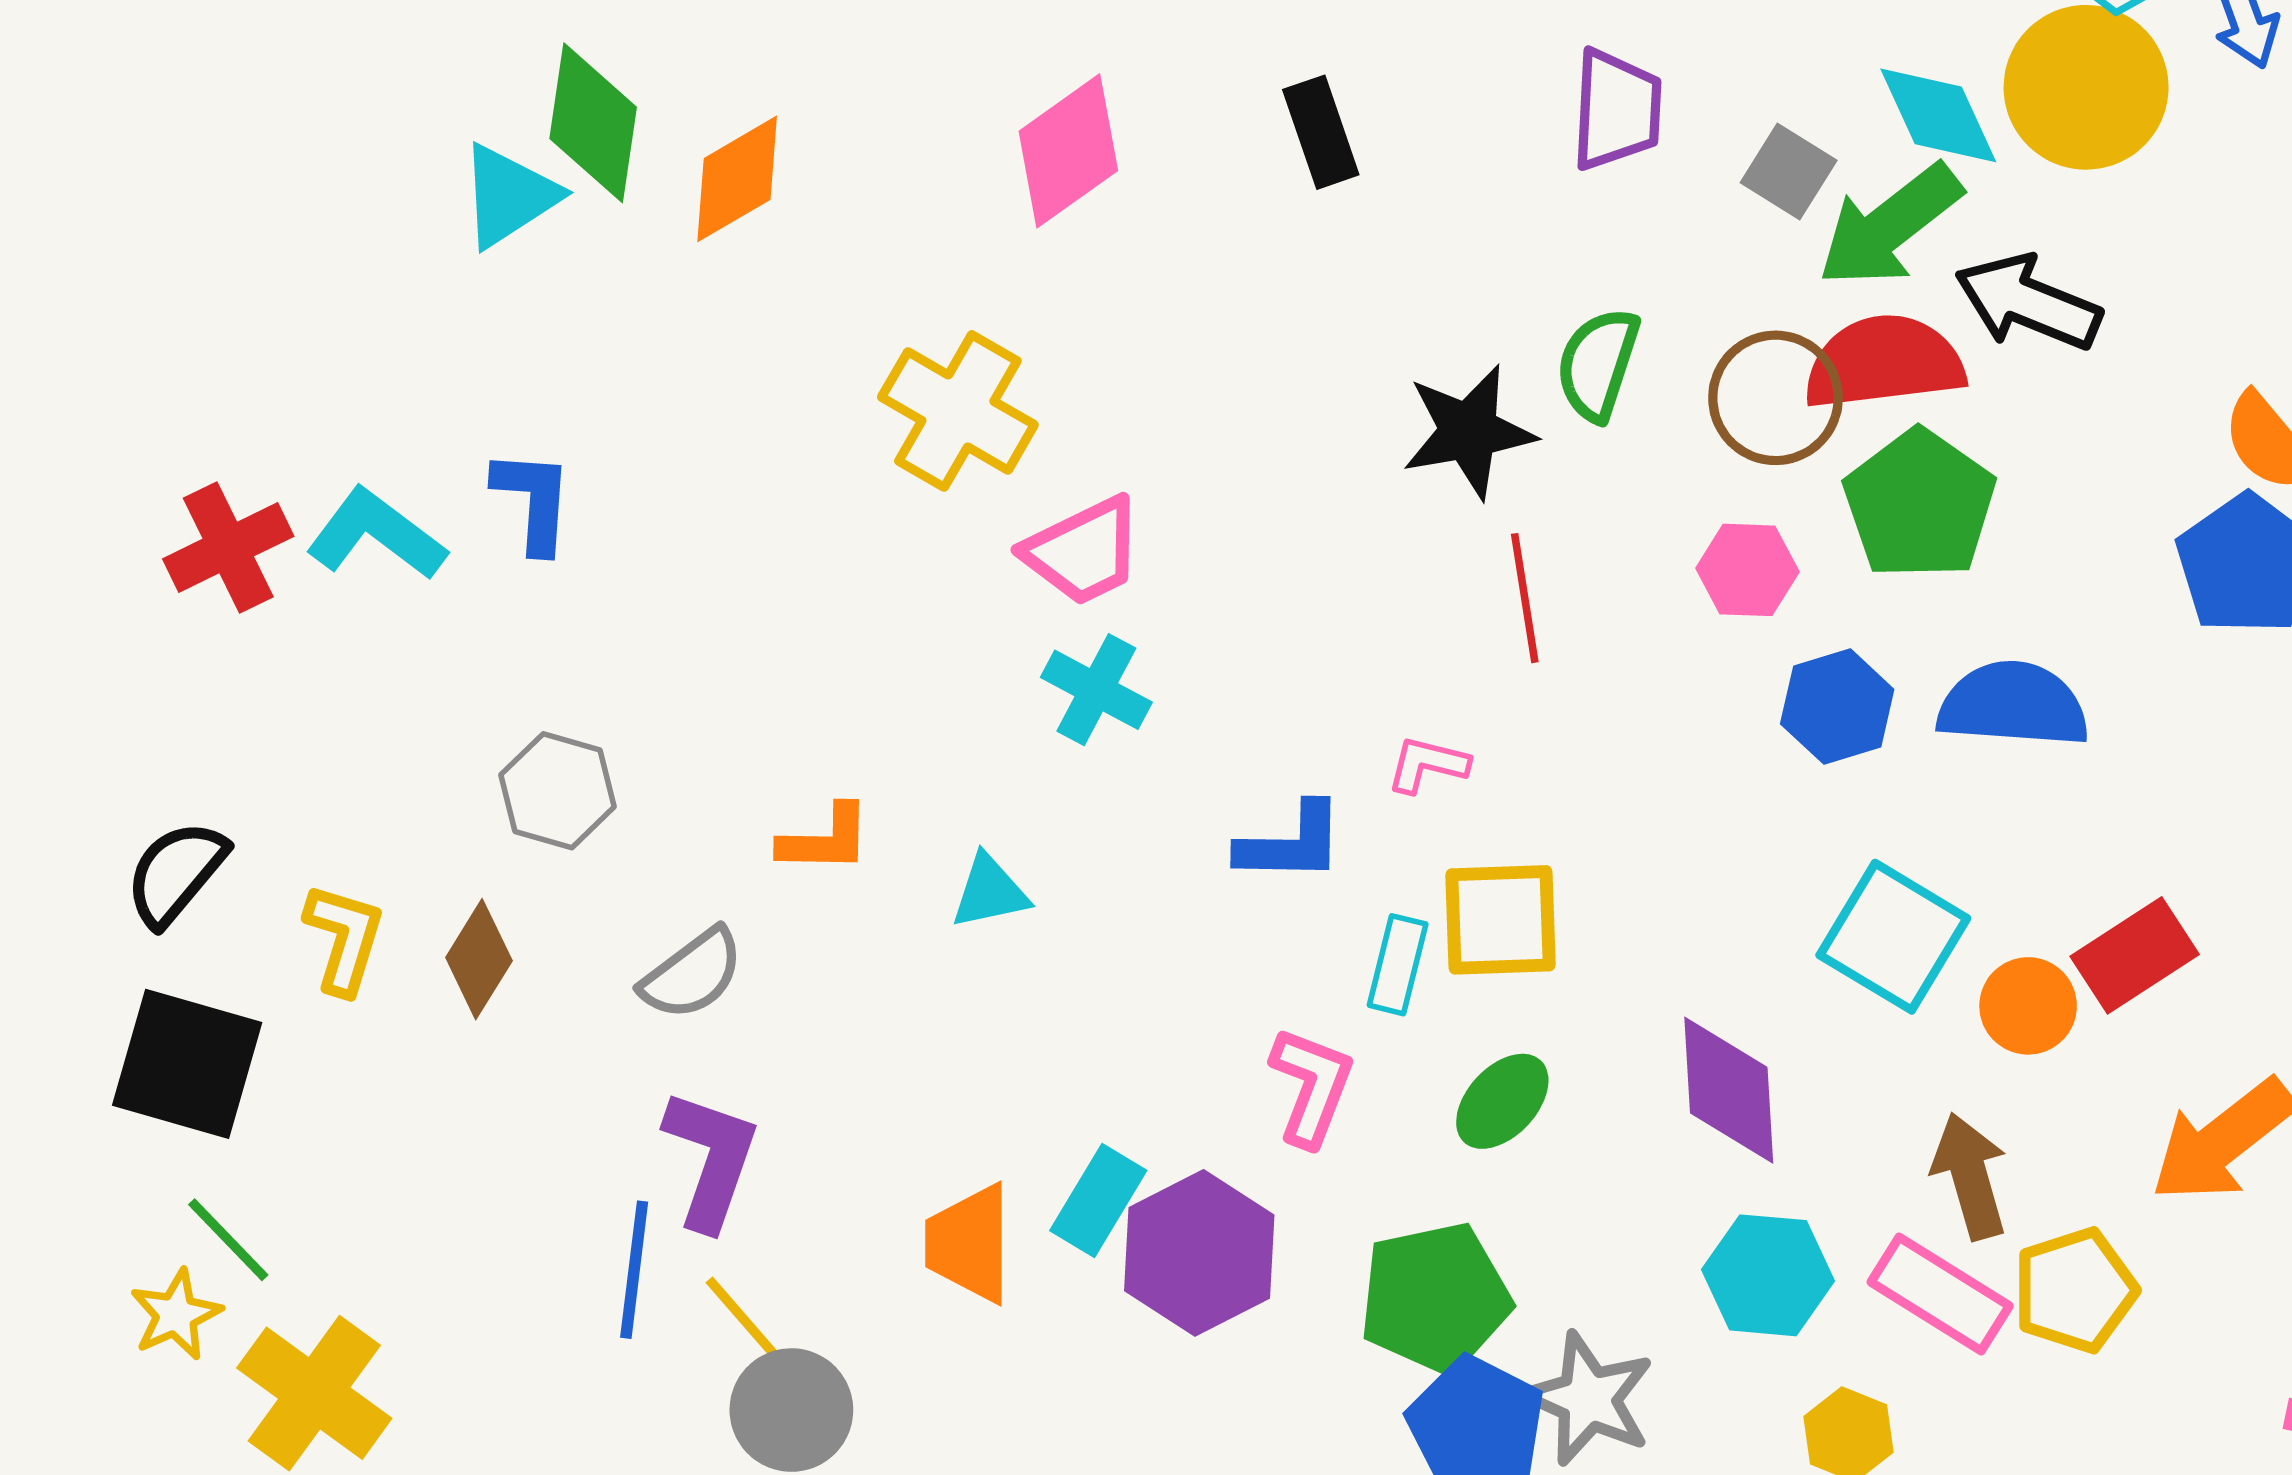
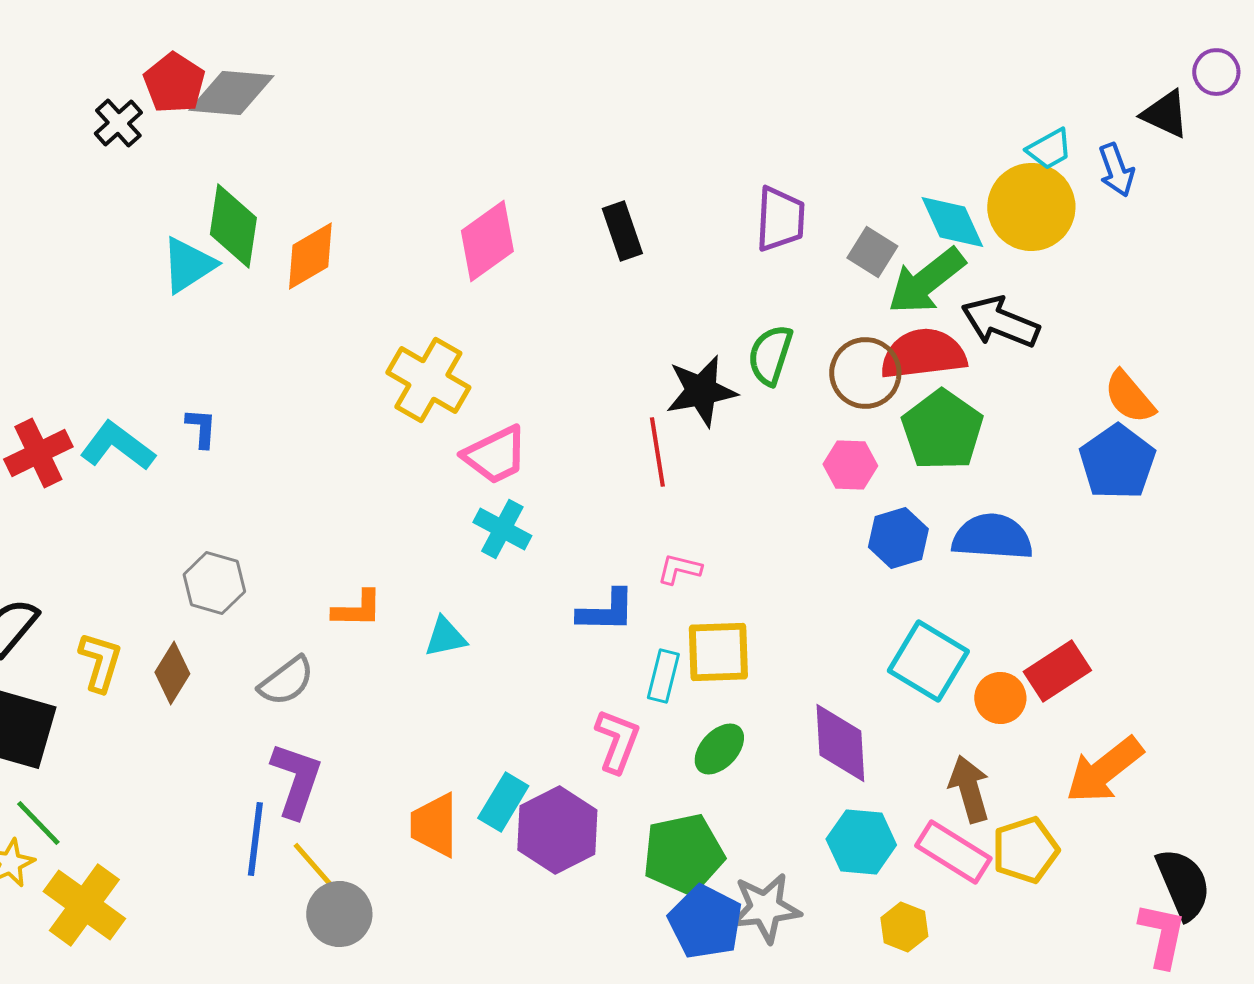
blue L-shape: (533, 501) -> (201, 428), size x0.7
red line: (1525, 598) -> (657, 452), moved
gray star: (1588, 1399) -> (765, 908), turned -30

